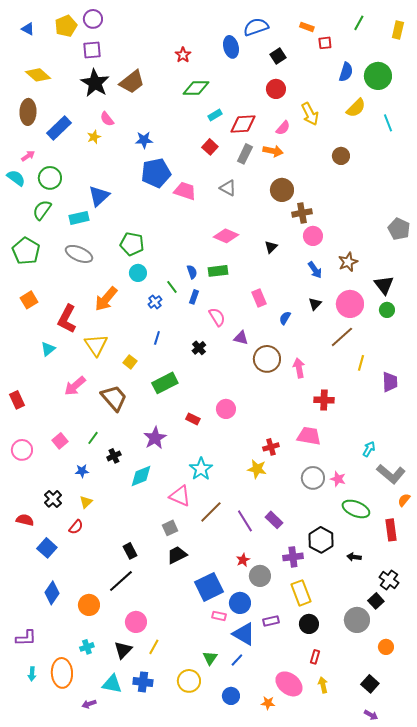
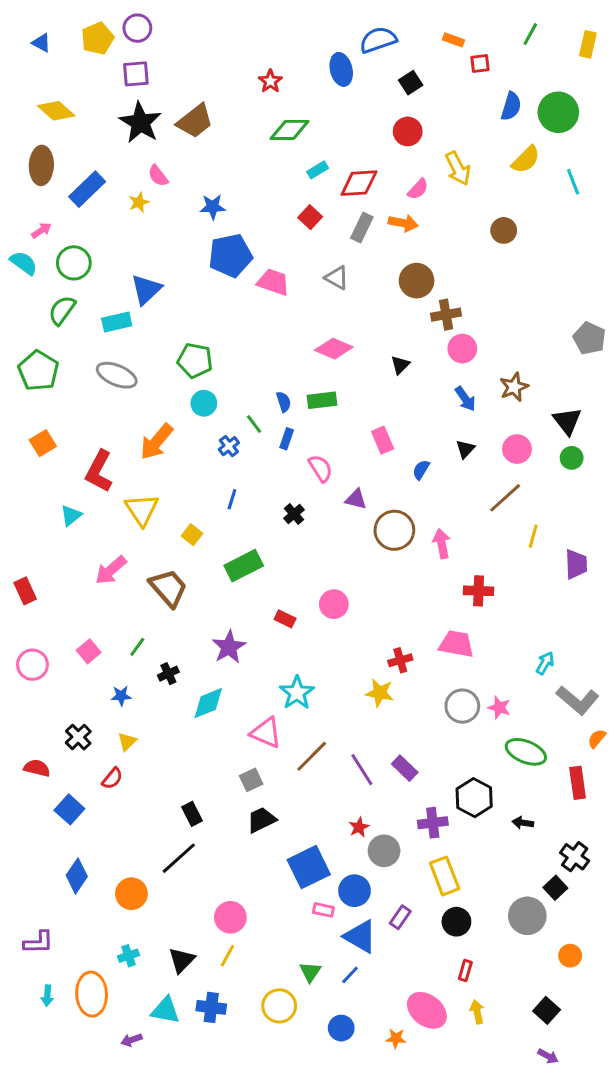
pink circle: (350, 304) -> (517, 449), size x0.7
purple rectangle: (271, 621) -> (400, 917), turned -42
pink circle: (136, 622) -> (230, 917), moved

